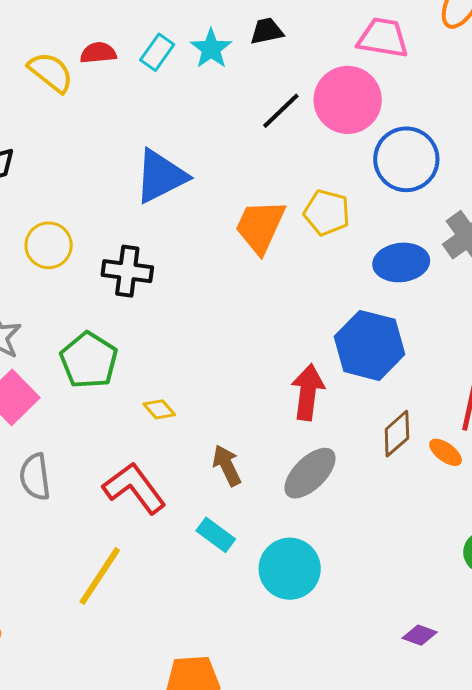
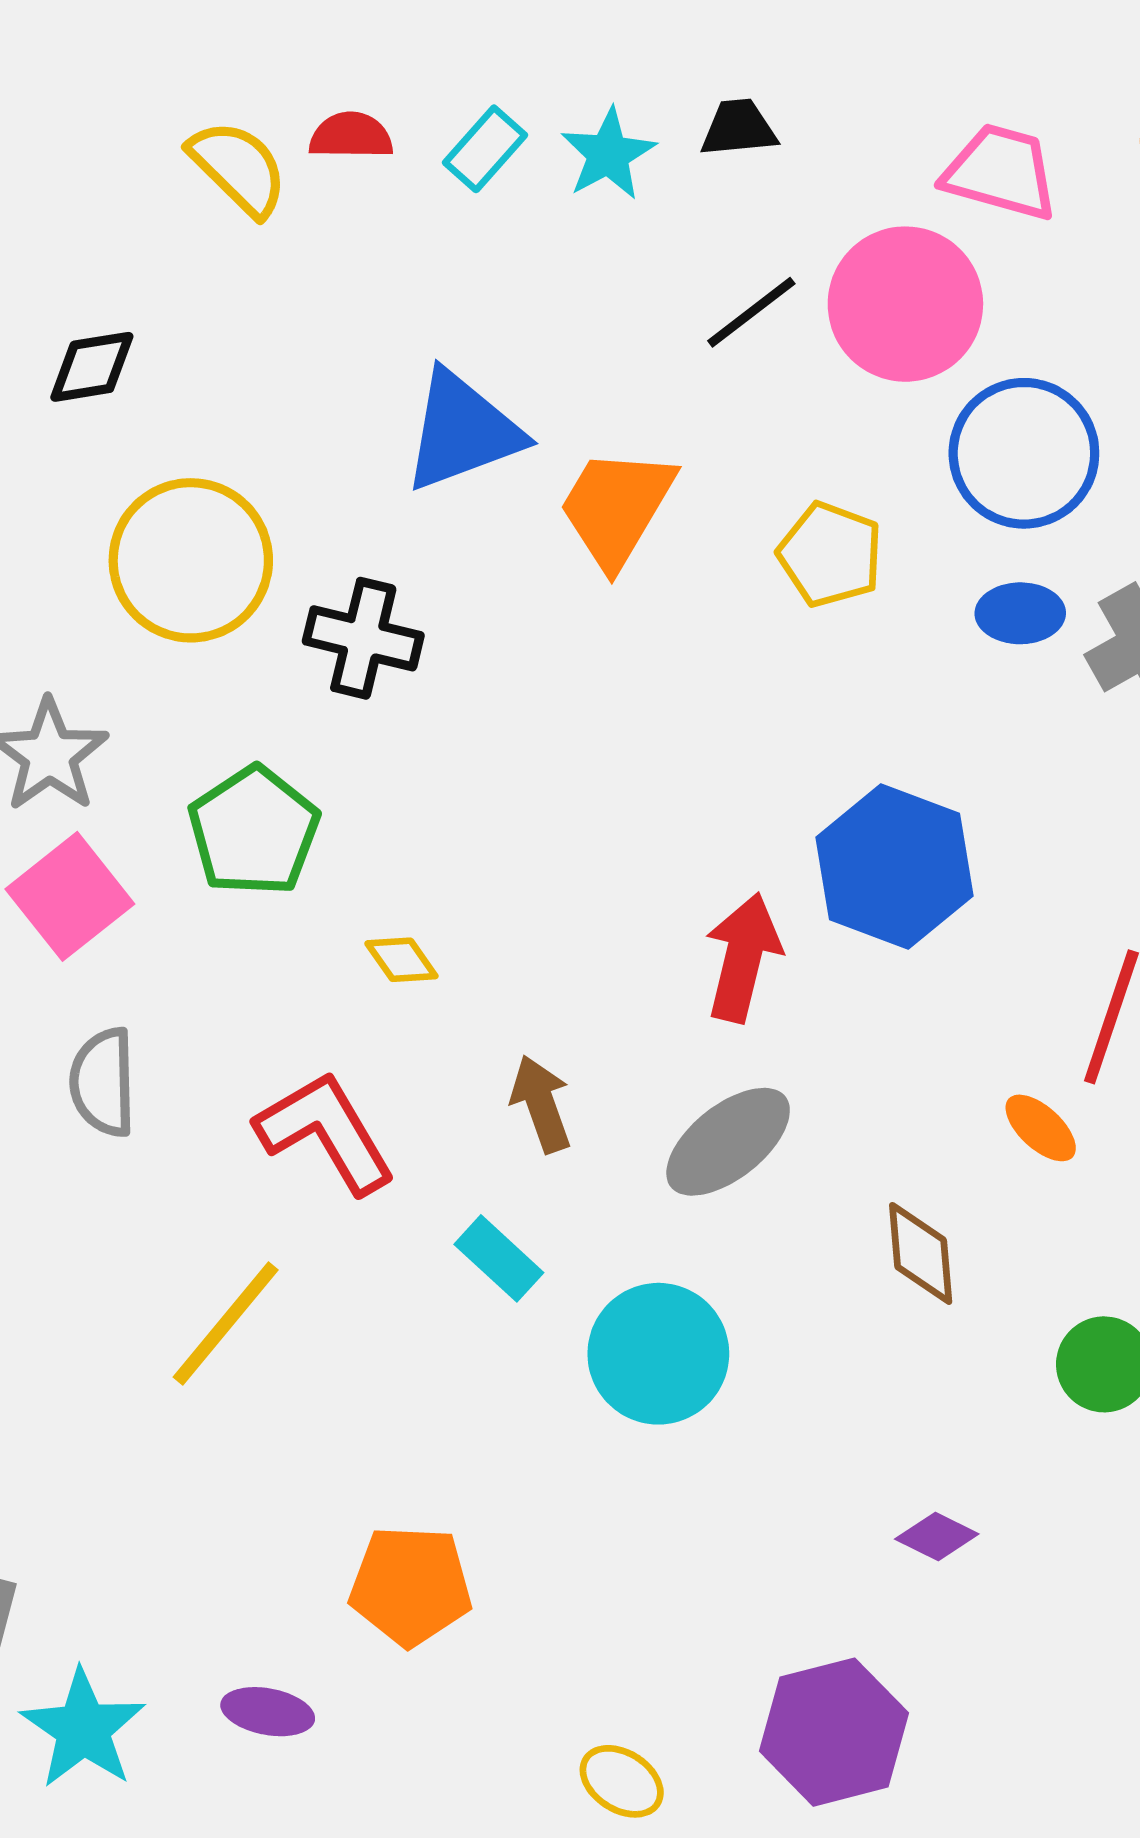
orange trapezoid: (260, 226) -> (616, 508), moved
yellow circle: (49, 245) -> (191, 560), size x1.5
blue ellipse: (401, 262) -> (1020, 613), moved, size x0.7
brown diamond: (397, 434) -> (921, 1253), moved, turned -60

